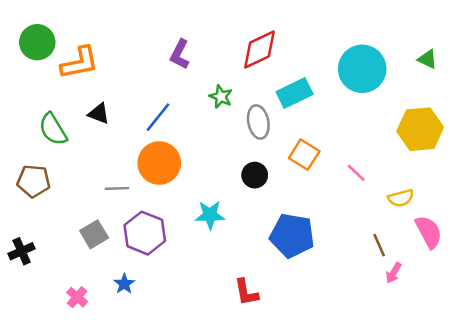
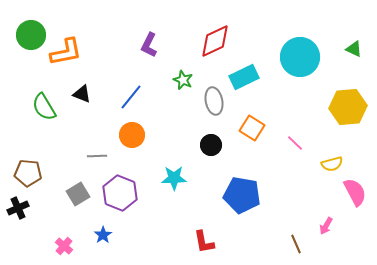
orange circle: (159, 163) -> (132, 135), size x0.7
brown pentagon: (34, 181) -> (28, 173), moved
brown line: (379, 245) -> (296, 244), moved

